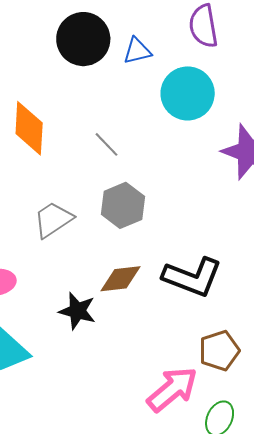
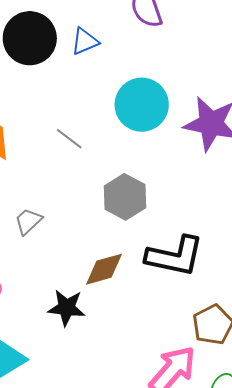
cyan circle: (188, 93) -> (142, 105), moved
gray hexagon: (123, 205) -> (125, 197), moved
gray trapezoid: (53, 220) -> (28, 221), size x0.7

